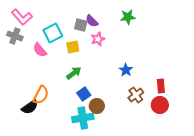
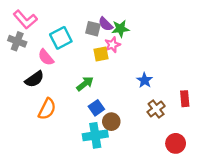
green star: (128, 17) -> (120, 29), moved
yellow square: (73, 47) -> (101, 54), moved
red circle: (160, 105) -> (176, 143), moved
black semicircle: (30, 107) -> (34, 79), moved

